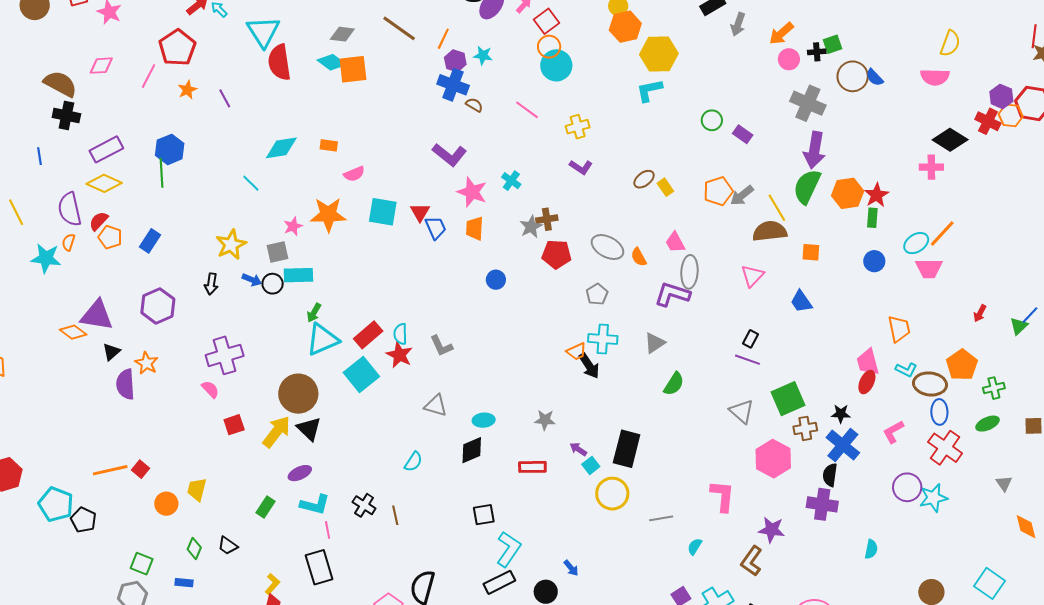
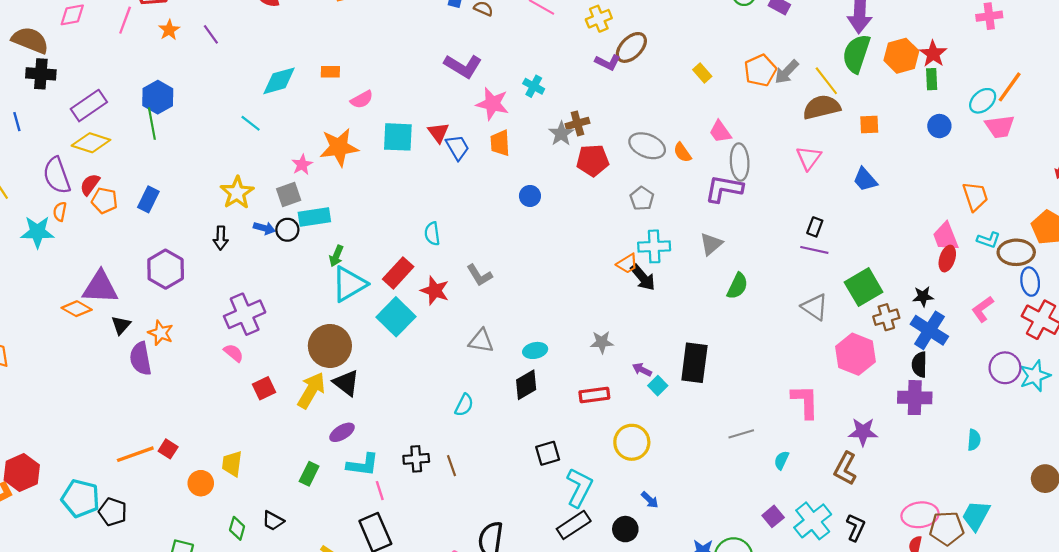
brown ellipse: (644, 179) -> (631, 47), moved, size x1.4
cyan semicircle: (400, 334) -> (432, 234), moved
yellow circle: (612, 494) -> (632, 442), moved
black cross: (364, 505) -> (416, 459), turned -30

